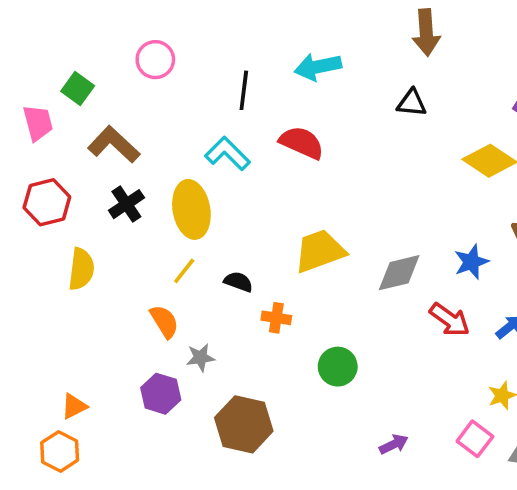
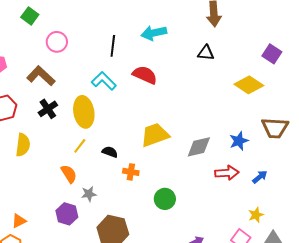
pink circle: (155, 60) -> (57, 42), moved
green square: (78, 88) -> (30, 16), moved
red arrow: (450, 320) -> (227, 173), turned -40

